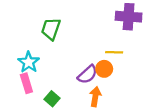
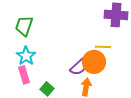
green trapezoid: (51, 29) -> (24, 26), moved
orange circle: (104, 69) -> (94, 62), size x1.5

